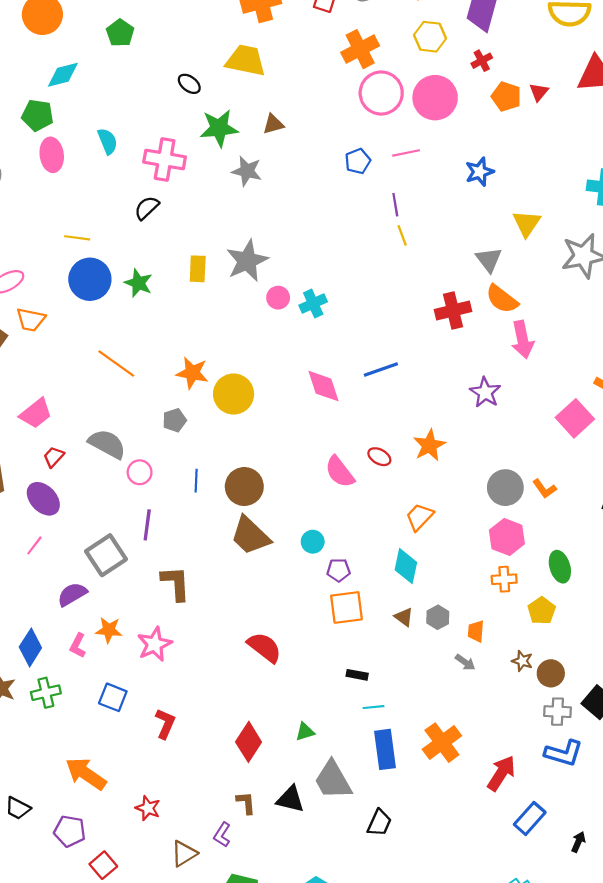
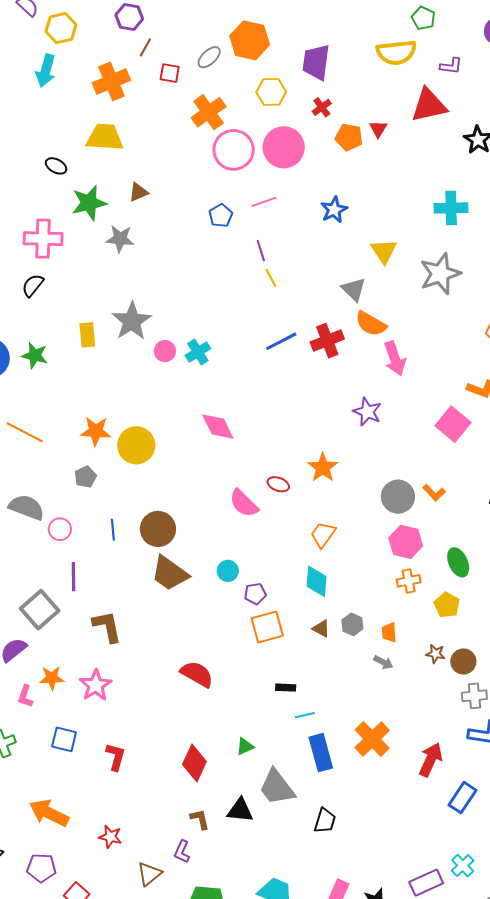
blue line: (381, 369) -> (281, 341), moved

